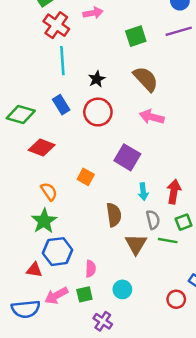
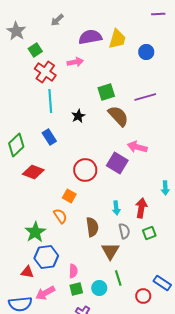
purple line: (179, 31) -> (145, 97), moved
green square: (136, 36) -> (106, 92), moved
red circle: (98, 112) -> (85, 170), moved
green diamond: (21, 114) -> (16, 145), turned -60
pink arrow: (152, 117) -> (137, 147), moved
purple square: (127, 157) -> (117, 163), moved
orange semicircle: (49, 192) -> (60, 216), moved
green line: (168, 241) -> (118, 278), moved, turned 63
green square: (84, 294) -> (76, 289), moved

